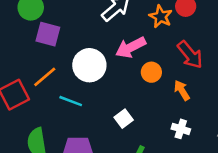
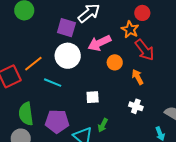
orange star: (161, 17) -> (130, 29), moved
purple square: (48, 34) -> (66, 28), moved
white square: (124, 119) -> (93, 97), turned 32

